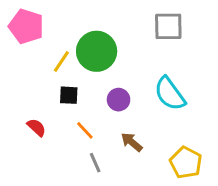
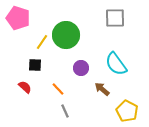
black square: (69, 95) -> (35, 65), moved
brown arrow: (132, 142) -> (102, 89), moved

